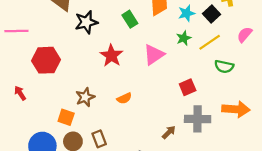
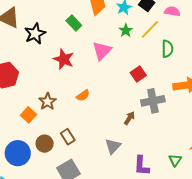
pink semicircle: (245, 35) -> (172, 11), moved, turned 70
green semicircle: (224, 67) -> (167, 49), turned -90
orange square: (66, 117) -> (29, 115), moved, turned 35

